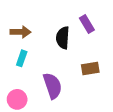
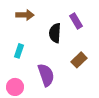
brown arrow: (21, 32) -> (25, 15), moved
brown rectangle: (90, 69) -> (79, 60), turned -35

